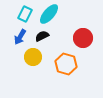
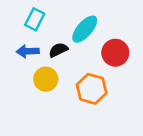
cyan ellipse: (49, 14) -> (85, 29), moved
blue arrow: (20, 37) -> (28, 51), turned 56

